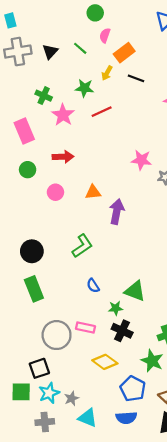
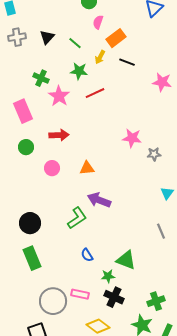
green line: (80, 48) -> (75, 43), moved
gray cross: (18, 52) -> (17, 37), size x0.7
purple arrow: (117, 212) -> (99, 200), moved, turned -80

